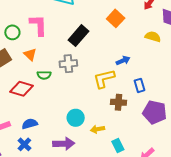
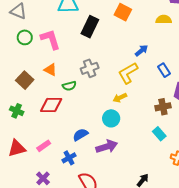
green circle: (12, 32) -> (25, 37), moved
black rectangle: (78, 36) -> (90, 27), moved
brown cross: (119, 102) -> (163, 107), moved
blue semicircle: (30, 124) -> (80, 135), moved
yellow arrow: (97, 129) -> (120, 98), moved
blue cross: (24, 144) -> (69, 158), turned 32

